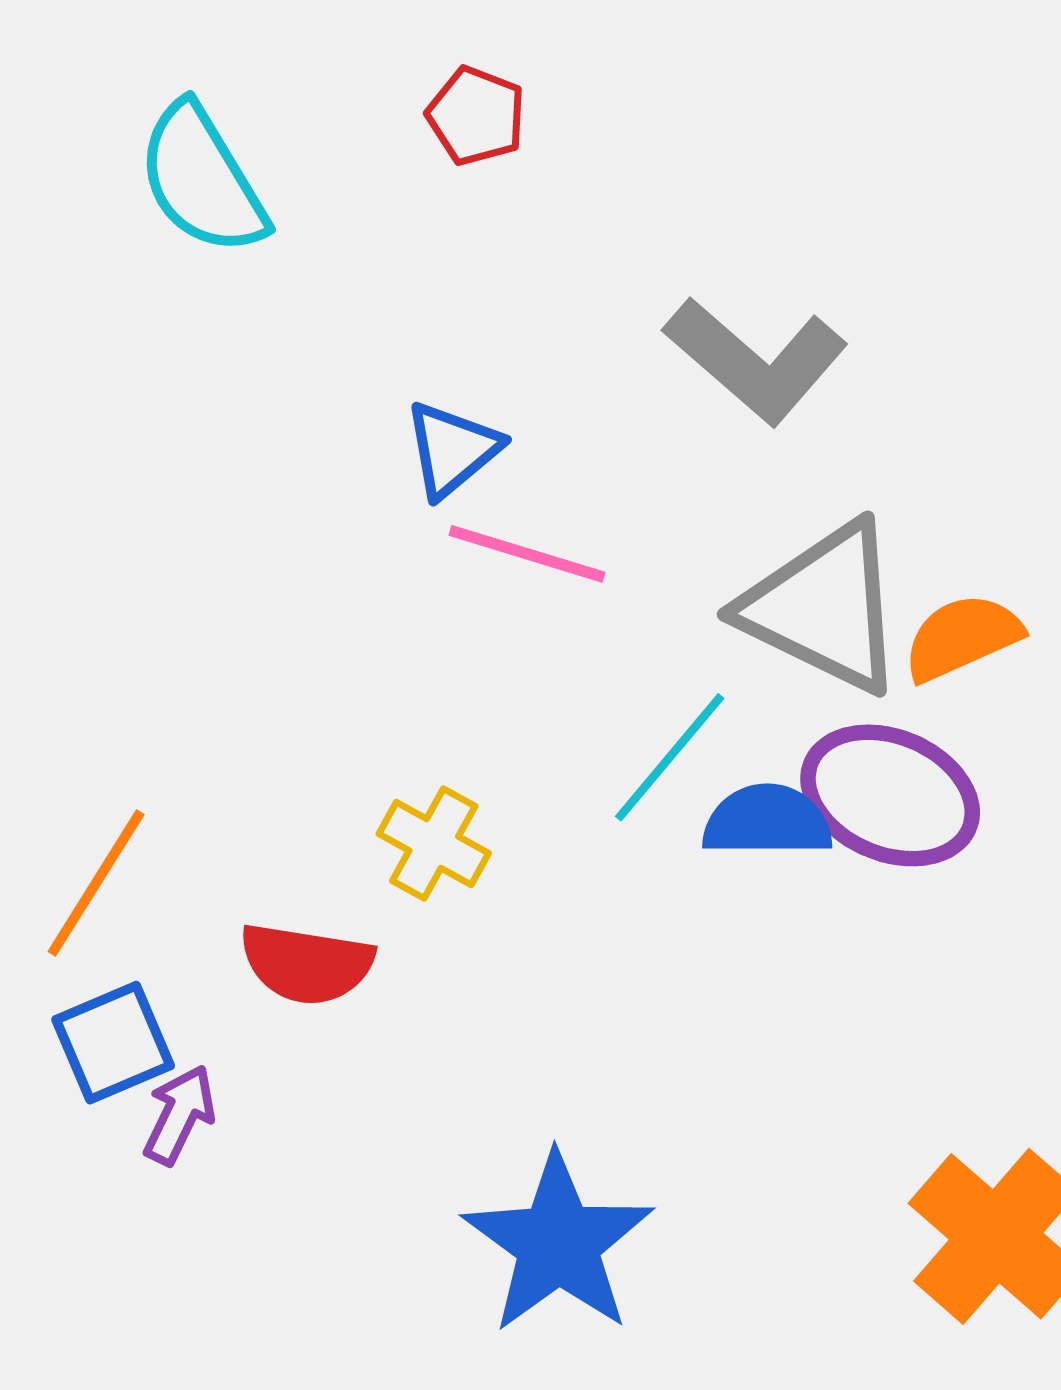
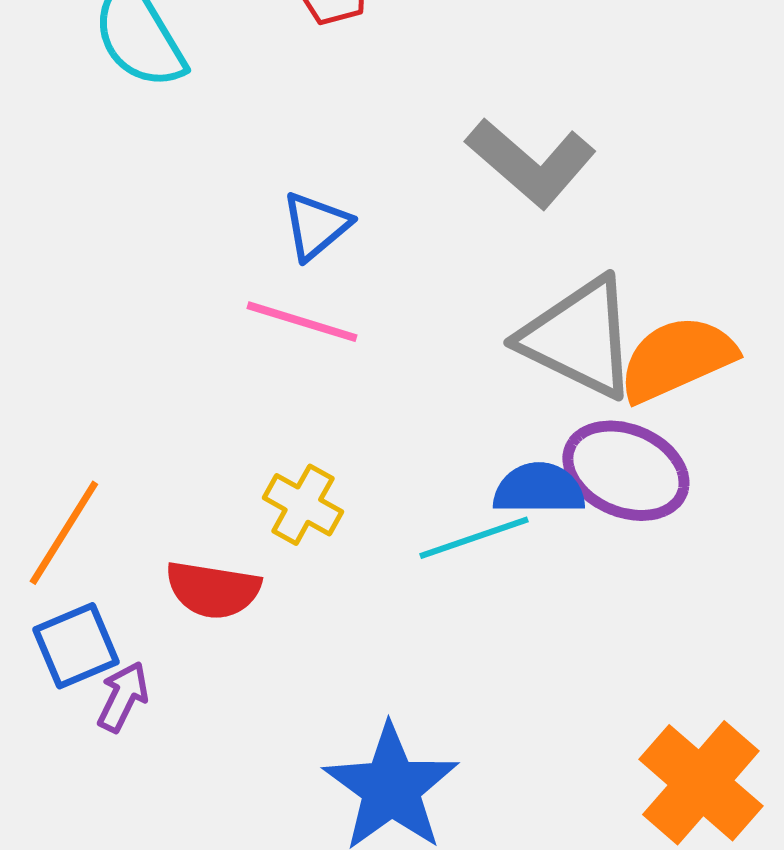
pink line: (527, 554) -> (302, 322), moved
orange semicircle: (962, 637) -> (677, 359), size x1.4
cyan line: (670, 757) -> (474, 538), moved, turned 31

